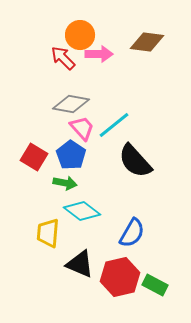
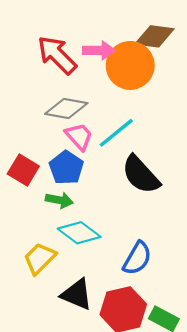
orange circle: (80, 35) -> (130, 65), moved, size x1.4
red arrow: (63, 58) -> (57, 55), size x1.4
yellow trapezoid: (48, 233) -> (40, 258), turned 40

